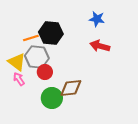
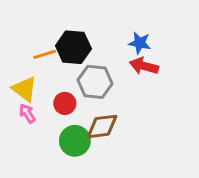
blue star: (97, 19) -> (140, 43), moved
gray hexagon: (37, 57) -> (95, 82), moved

